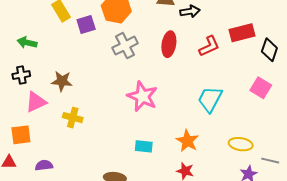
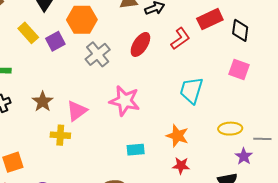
red ellipse: (169, 44) -> (140, 44), turned 35
brown star: (62, 81) -> (43, 102), turned -30
pink triangle: (36, 102) -> (77, 111), moved

